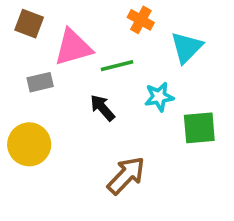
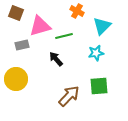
cyan star: (159, 97) -> (96, 53), moved
green square: (199, 128) -> (99, 86), moved

